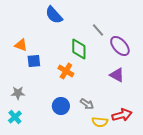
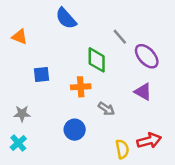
orange triangle: (21, 45) -> (20, 37), moved
orange cross: (66, 71) -> (81, 87), turned -35
gray arrow: (87, 104) -> (106, 109), moved
yellow semicircle: (100, 122) -> (122, 149), turned -105

